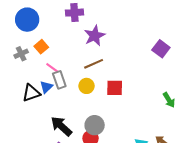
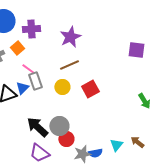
purple cross: (74, 13) -> (31, 29), moved
purple square: (161, 49) -> (136, 50), turned -30
red square: (115, 88) -> (90, 89), turned -30
gray circle: (95, 125) -> (59, 126), moved

